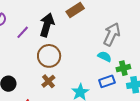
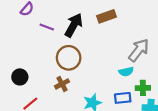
purple line: (23, 32) -> (47, 27), turned 56
cyan semicircle: (105, 56) -> (126, 71), turned 128

